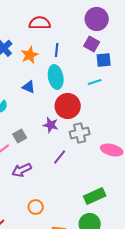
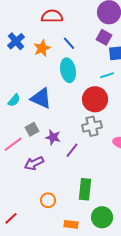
blue line: (57, 50) -> (69, 43), turned -48
blue triangle: (29, 87) -> (41, 98), moved, size x1.6
red circle: (68, 106) -> (95, 99), moved
purple star: (51, 125) -> (53, 137), moved
green rectangle: (95, 196) -> (85, 189), moved, turned -60

